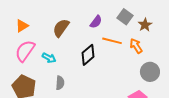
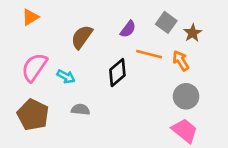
orange triangle: (22, 26) -> (30, 17), moved
gray circle: (150, 72) -> (186, 96), moved
gray semicircle: (60, 83) -> (80, 110), turned -88

